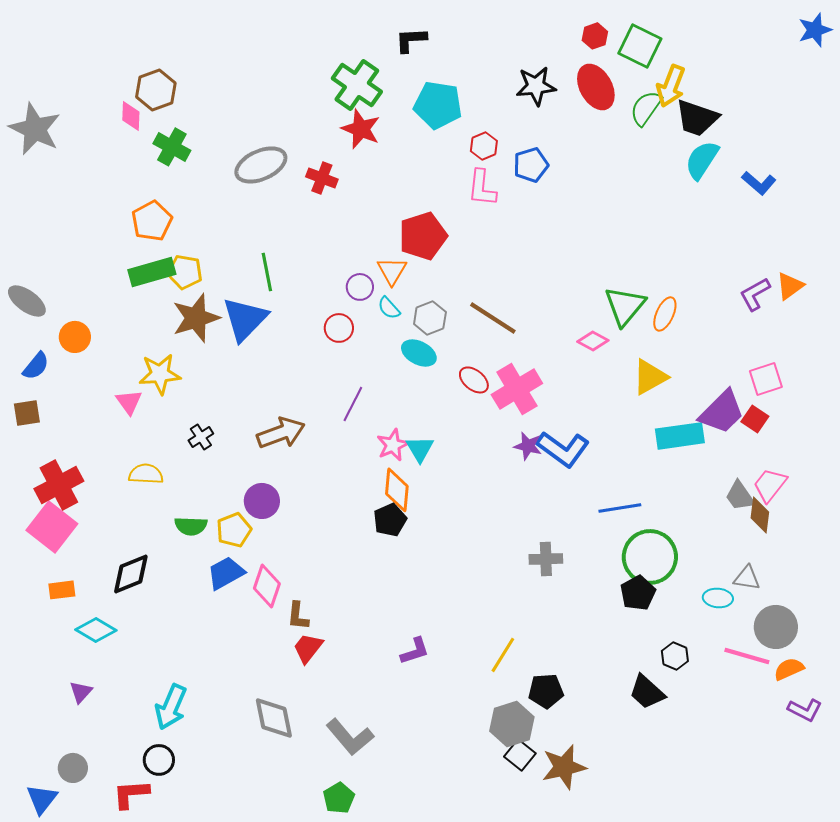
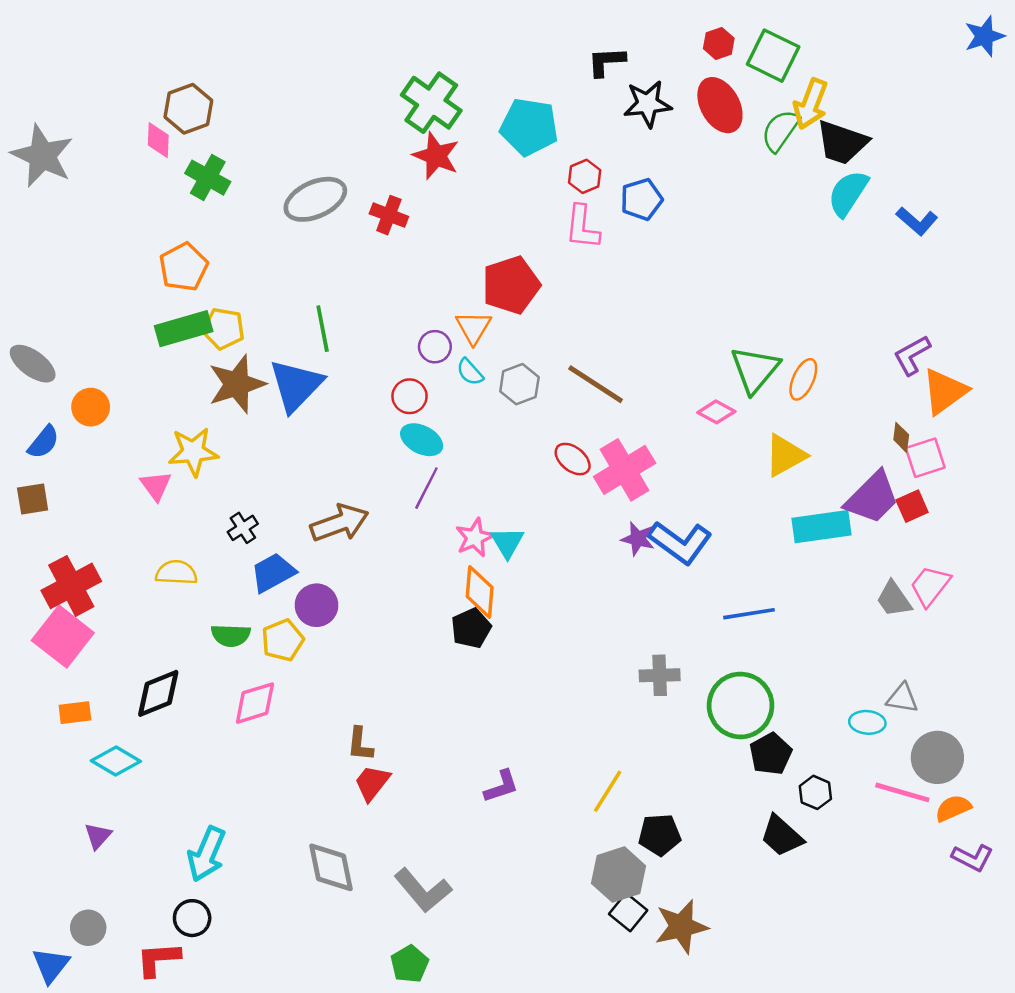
black L-shape: (411, 40) -> (606, 62), moved
orange triangle: (790, 286) -> (945, 391), moved, size x1.4
cyan ellipse: (419, 353) -> (422, 440), moved
red square: (755, 419) -> (912, 506), turned 32
brown diamond: (760, 515) -> (901, 437), moved, size x0.7
green circle: (650, 557) -> (740, 705), moved
blue trapezoid: (226, 573) -> (273, 573), moved
pink diamond: (267, 586) -> (255, 703), moved, turned 54
black pentagon: (638, 593) -> (771, 754), moved

